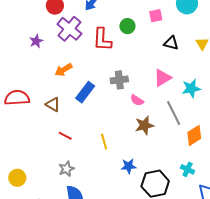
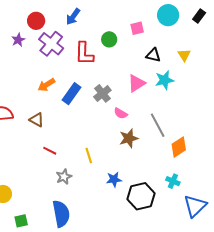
purple star: (36, 41) -> (18, 40), moved
pink triangle: (162, 78) -> (136, 83), moved
gray cross: (119, 80) -> (102, 93), turned -30
cyan star: (191, 88) -> (164, 80), moved
blue rectangle: (85, 92) -> (71, 94), moved
gray star: (66, 169) -> (64, 177), moved

